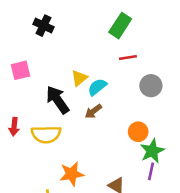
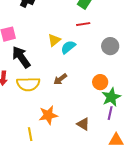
red line: (128, 58) -> (83, 24), moved
black arrow: (58, 100) -> (21, 57), moved
brown arrow: (93, 111) -> (60, 79), moved

